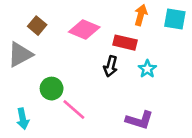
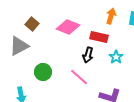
pink line: (74, 110) -> (79, 77), moved

